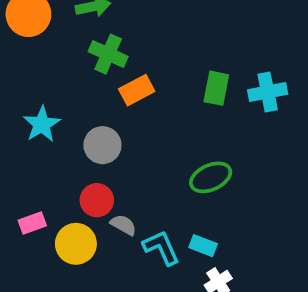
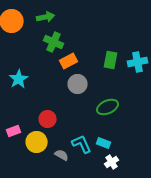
gray circle: (102, 145) -> (78, 84), moved
gray semicircle: (123, 225) -> (62, 155), moved

